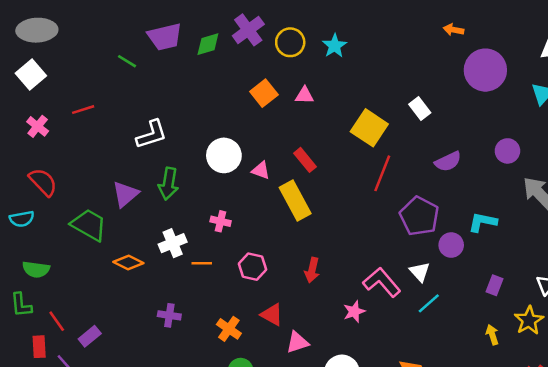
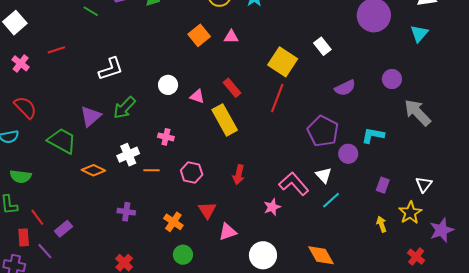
white circle: (224, 155) -> (168, 85), size x0.7
red line: (382, 173) -> (277, 98), moved
green arrow: (168, 184) -> (124, 108), turned 35
red triangle: (272, 315) -> (207, 210), turned 30

